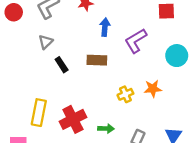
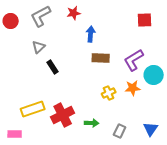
purple L-shape: (136, 41) -> (134, 60), moved
cyan circle: (177, 56) -> (154, 75), moved
brown rectangle: (97, 60) -> (101, 58), moved
yellow rectangle: (39, 113) -> (33, 109), turned 60

